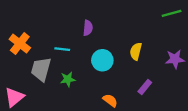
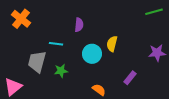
orange cross: (20, 44) -> (21, 19), moved
yellow semicircle: (136, 51) -> (112, 44), moved

